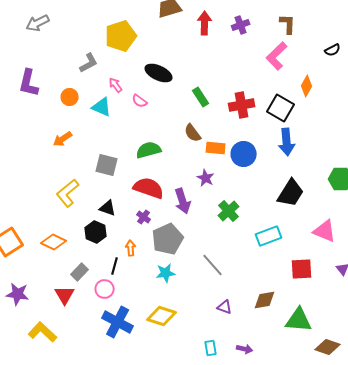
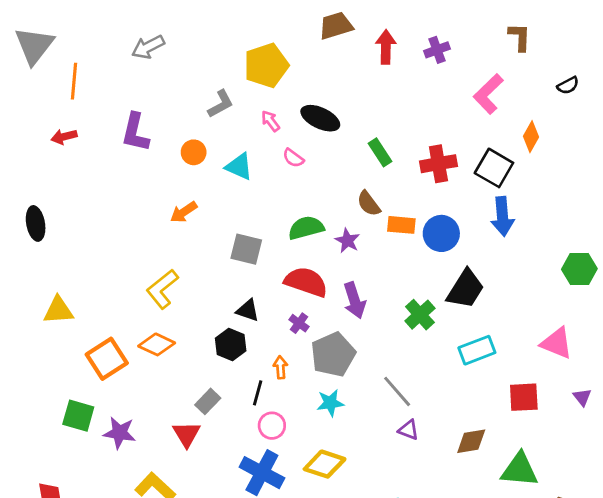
brown L-shape: (288, 24) -> (520, 37), moved
pink arrow: (116, 85) -> (270, 121), moved
purple star: (206, 178) -> (347, 241), moved
yellow L-shape: (68, 193) -> (162, 289), moved
black trapezoid: (291, 193) -> (465, 289), moved
orange diamond: (54, 242) -> (157, 344), moved
pink circle: (105, 289) -> (272, 426), moved
purple triangle: (225, 307) -> (409, 430), moved

